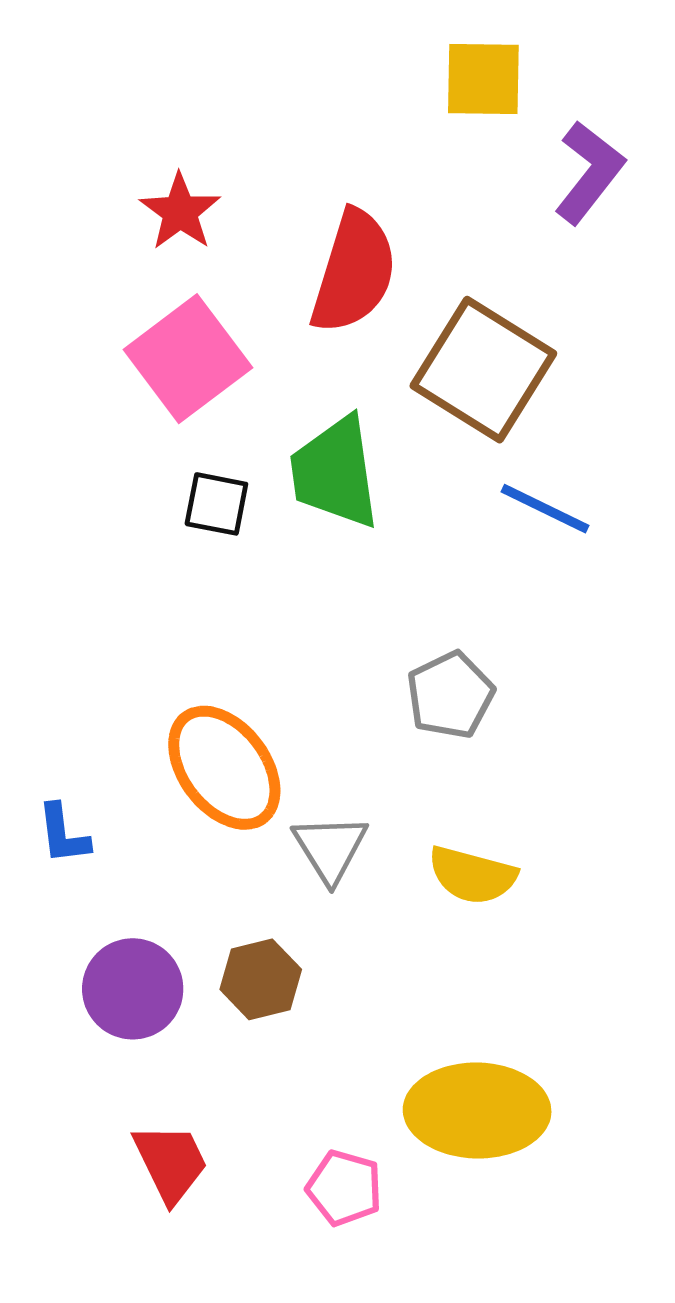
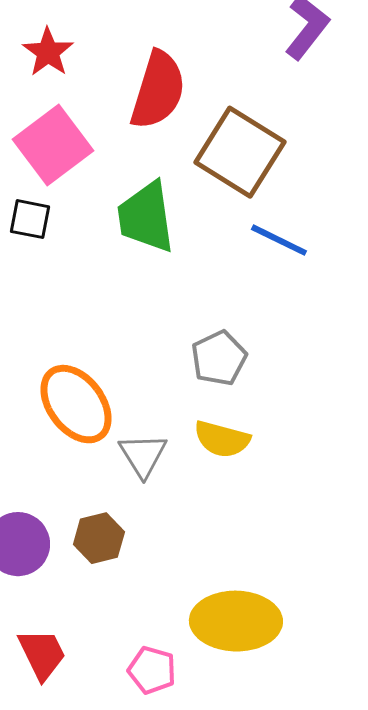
black square: (216, 504) -> (30, 219), moved
yellow semicircle: (472, 875) -> (222, 439), moved

